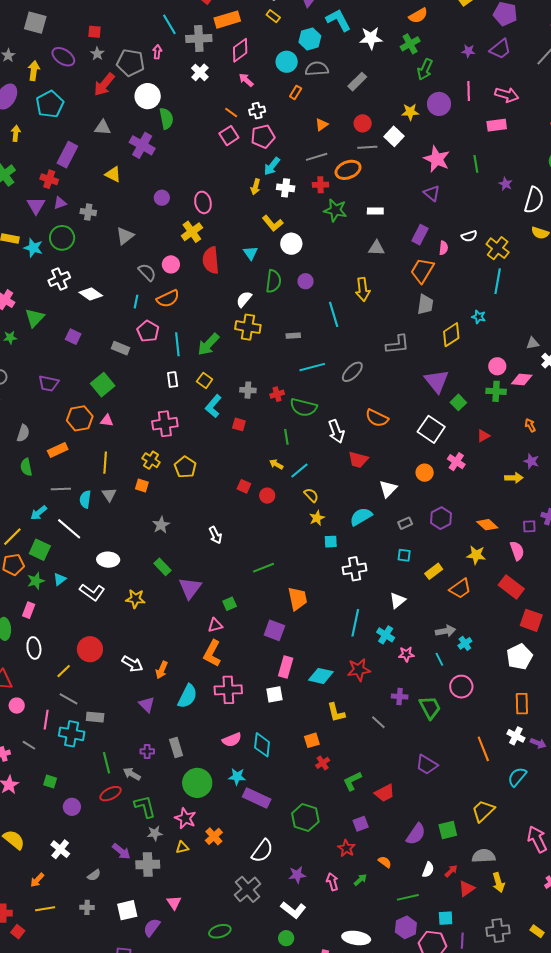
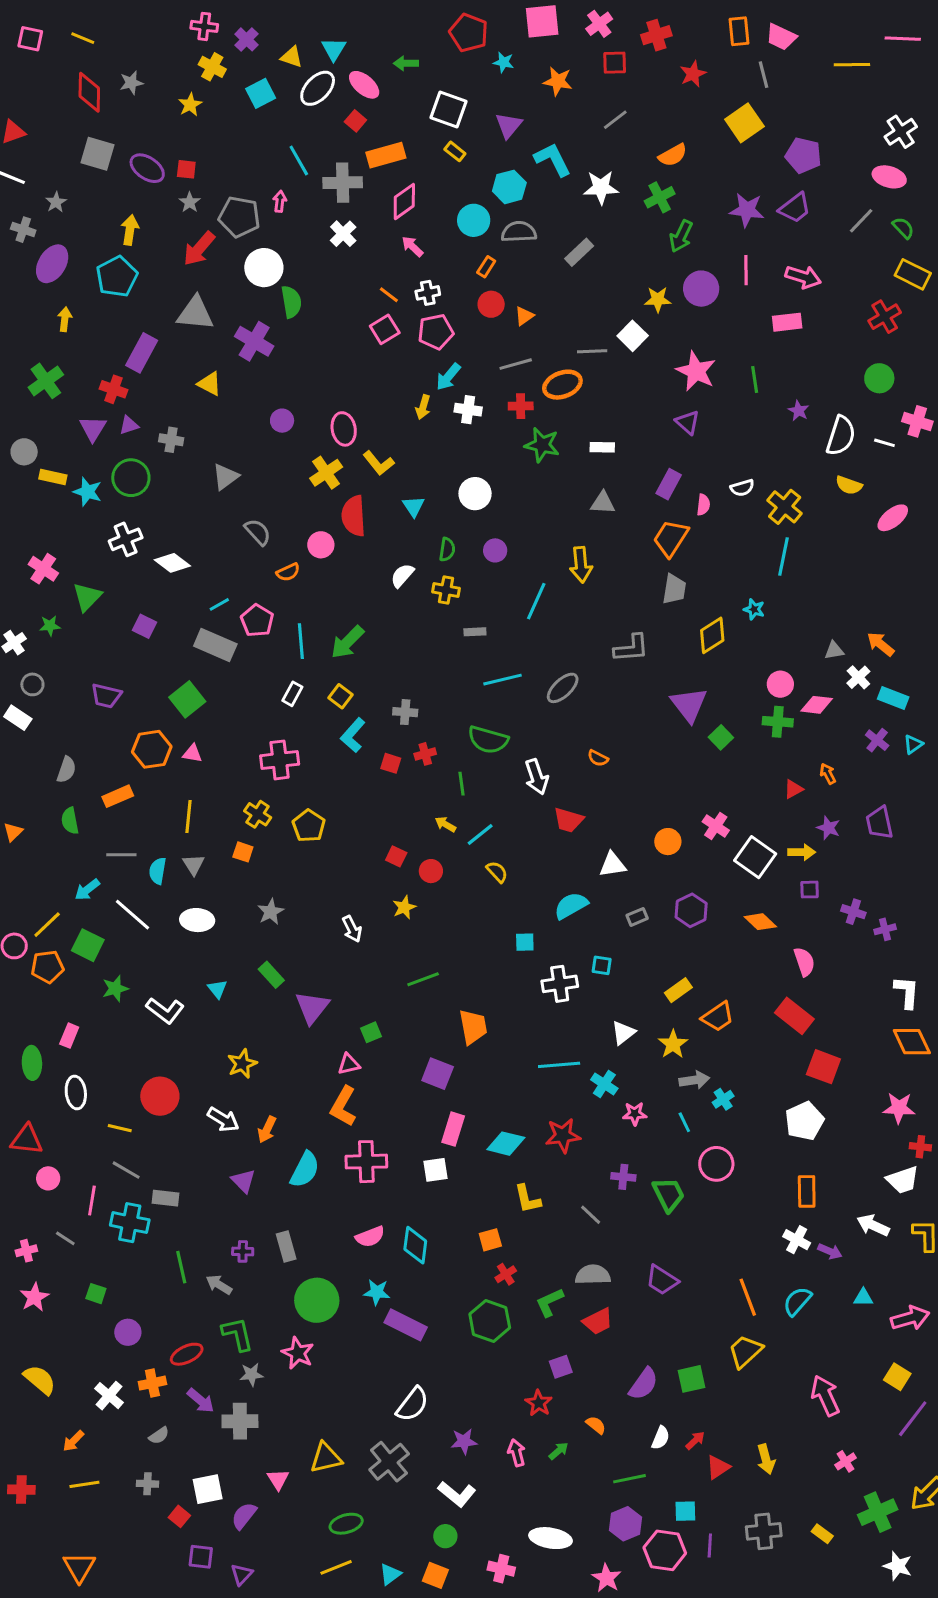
purple star: (468, 51) -> (747, 210), size x1.6
purple ellipse: (63, 57) -> (147, 168), moved
yellow arrow: (34, 71) -> (130, 230), moved
red circle: (363, 123) -> (491, 304), moved
gray triangle: (103, 128) -> (195, 313), size x1.5
yellow L-shape: (273, 223) -> (379, 463), moved
pink circle: (171, 264) -> (321, 545), moved
green semicircle: (273, 281) -> (447, 549), size x0.7
orange semicircle: (168, 299) -> (288, 572), size x0.7
cyan line: (136, 302) -> (219, 604), moved, turned 48
cyan line: (334, 314) -> (536, 601), turned 40
yellow cross: (248, 327) -> (446, 590), moved, size x0.7
gray rectangle: (121, 348) -> (215, 645), size x1.5
white rectangle: (173, 379) -> (292, 694), turned 35
red cross: (277, 394) -> (425, 754), moved
orange semicircle: (377, 418) -> (598, 758), size x0.6
white square: (431, 429) -> (755, 857), moved
red triangle: (483, 436) -> (793, 789), moved
white triangle: (388, 489) -> (613, 865), turned 36
yellow star: (317, 518) -> (404, 907), moved
purple square: (529, 526) -> (810, 890), moved
cyan square: (404, 555) -> (602, 965), moved
yellow star: (476, 555) -> (673, 1044), moved, turned 30
white ellipse: (108, 560) -> (197, 920), moved
cyan triangle: (60, 579) -> (217, 989), moved, turned -32
green star: (36, 581) -> (115, 988), moved
yellow star: (135, 599) -> (242, 1064), moved, turned -30
cyan line: (355, 623) -> (559, 1065), turned 72
yellow line: (64, 671) -> (120, 1128), turned 56
orange line: (483, 749) -> (748, 1297), moved
red ellipse: (110, 794) -> (187, 1354), moved
green hexagon: (305, 818) -> (490, 1321), moved
orange cross: (214, 836) -> (152, 1383), moved, turned 30
yellow triangle: (182, 847) -> (326, 1458), moved, size x1.6
gray semicircle: (484, 856) -> (593, 1275), moved
red square: (18, 932) -> (179, 1516), moved

